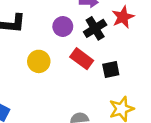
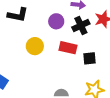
red rectangle: (82, 59) -> (68, 48), turned -30

